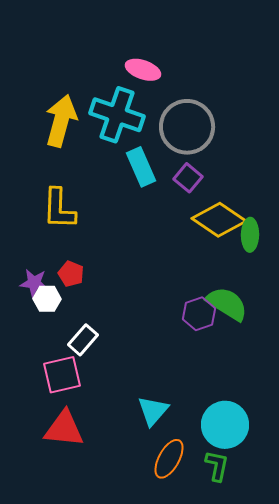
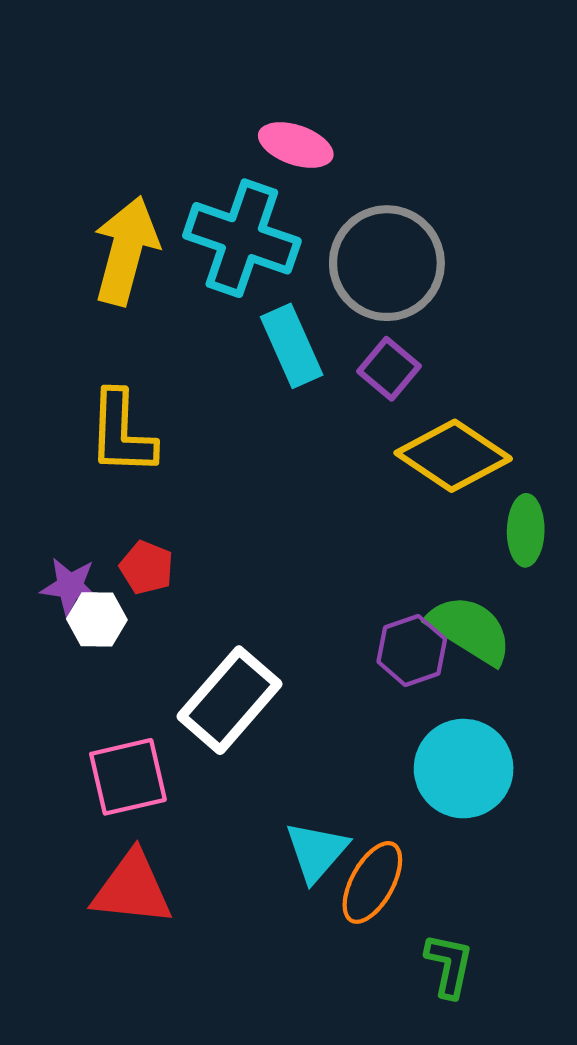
green ellipse: (250, 235) -> (526, 530), moved
white rectangle: (83, 340) -> (229, 700), moved, size x1.6
cyan circle: (225, 425) -> (464, 769), moved
orange ellipse: (169, 459) -> (372, 882), moved

